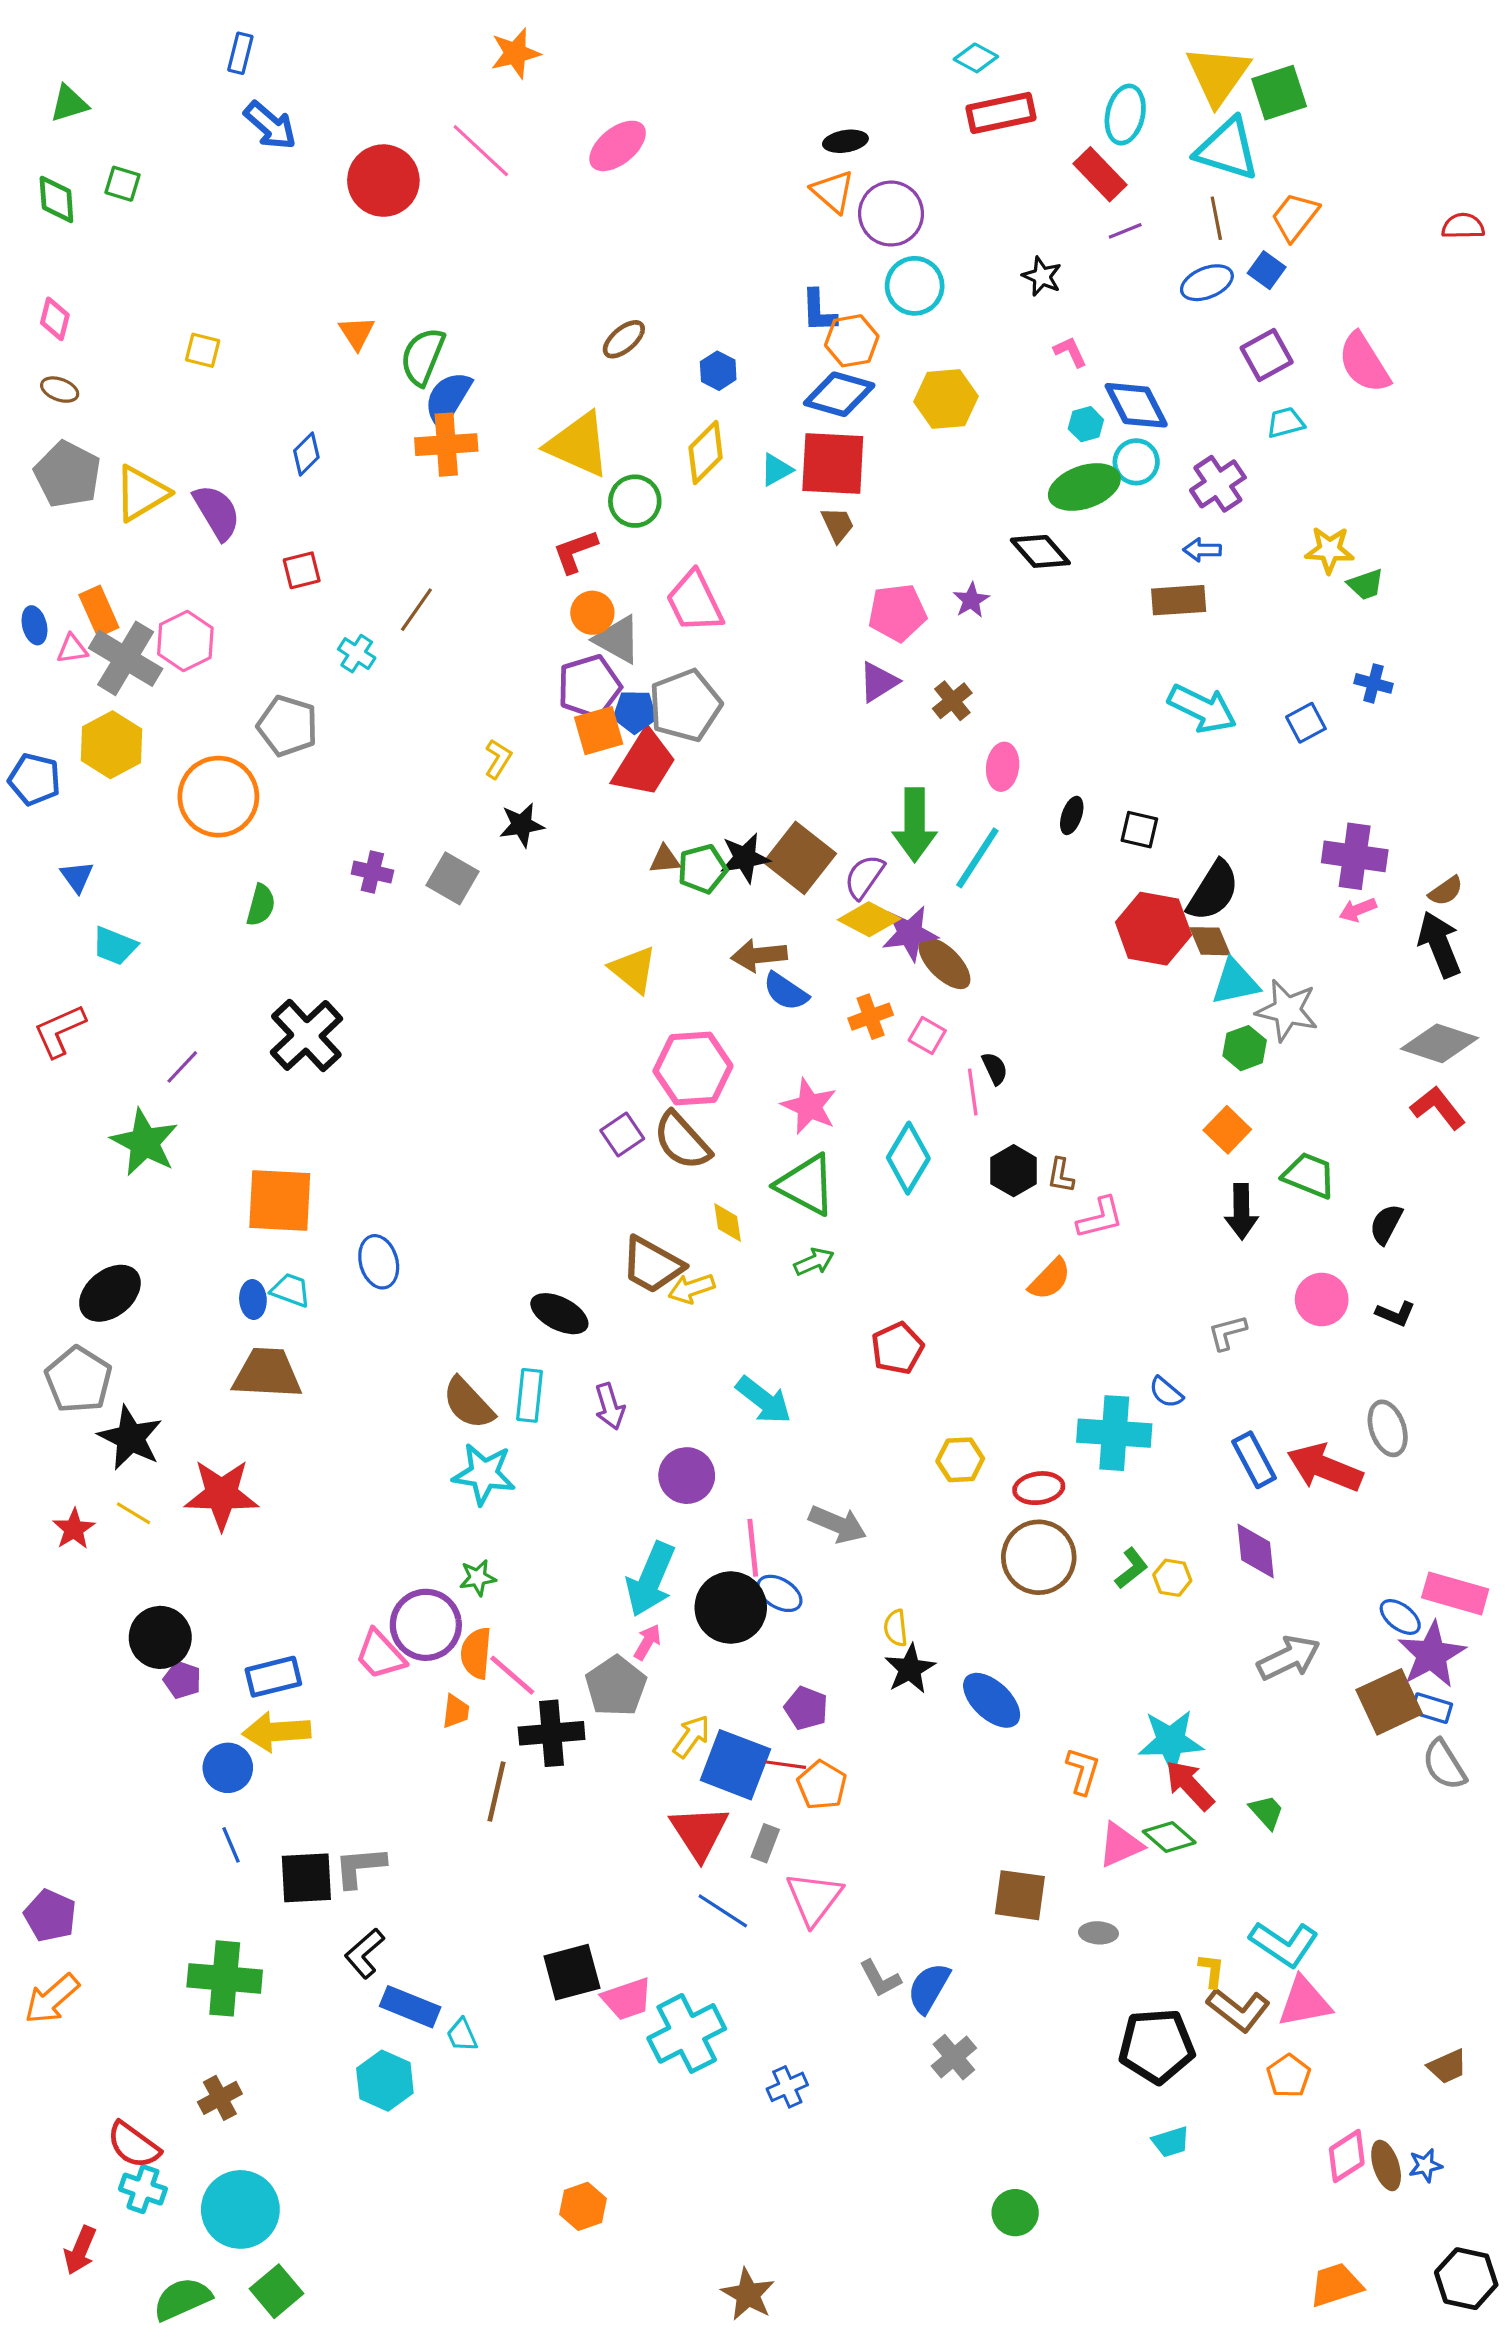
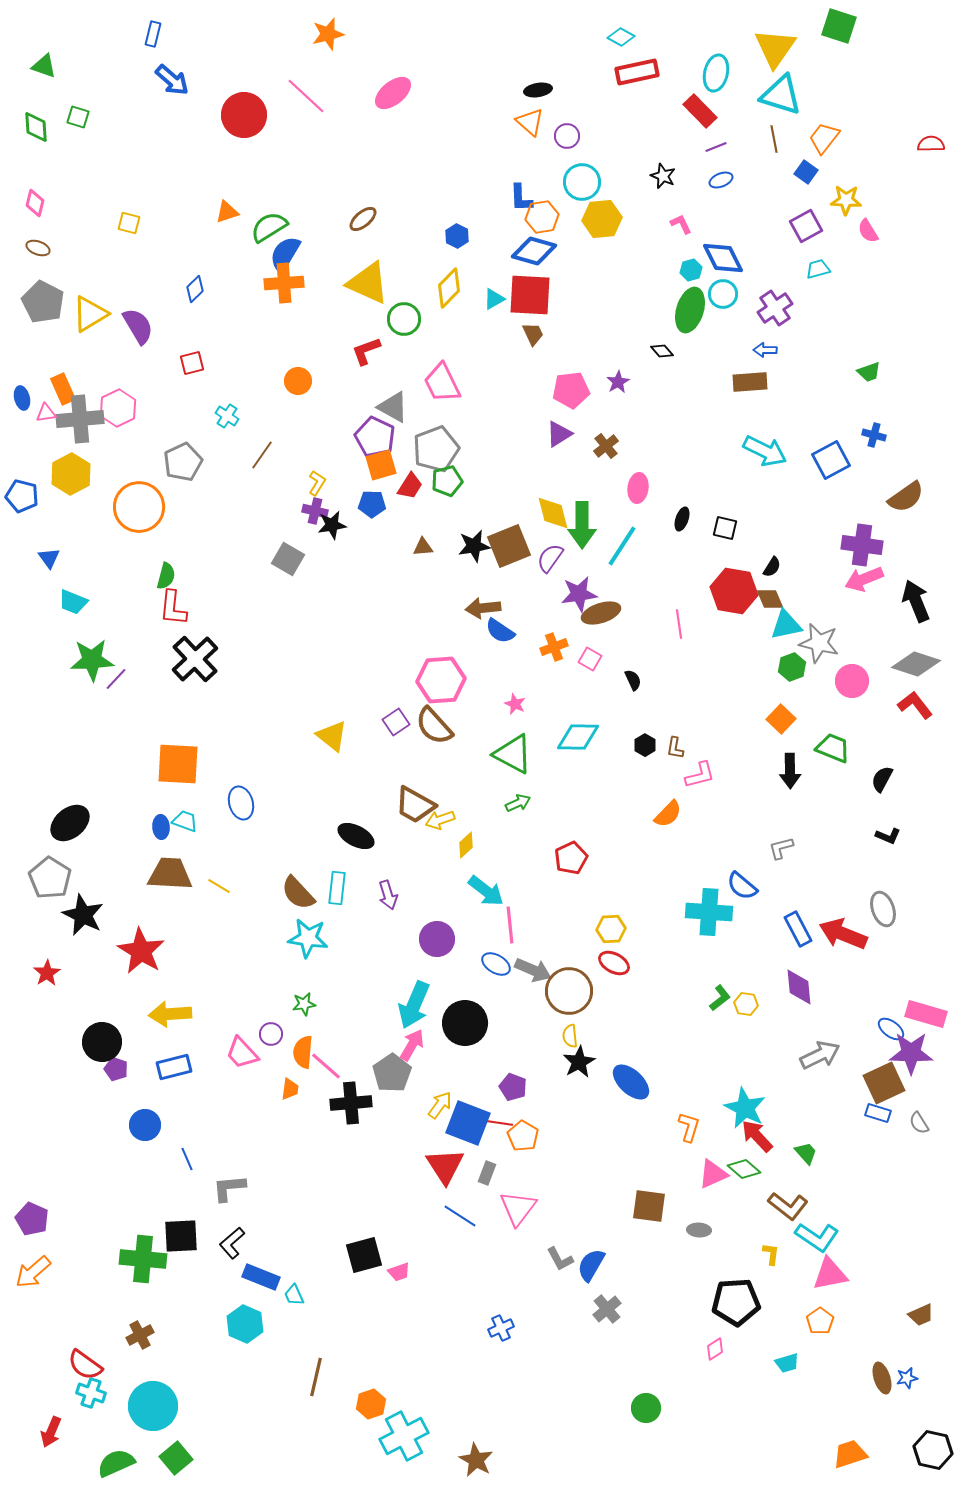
green square: (1279, 93) -> (839, 26), moved, turned 36
green triangle: (69, 104) -> (44, 66), turned 36
purple circle: (891, 214) -> (567, 136), size x0.6
blue ellipse: (1207, 283) -> (721, 180), moved, size x0.7
orange triangle: (357, 333) -> (227, 212), turned 45
brown ellipse: (624, 339) -> (363, 219), moved
green semicircle: (423, 357) -> (269, 227), turned 36
pink semicircle: (1364, 363) -> (868, 231), size x0.6
yellow hexagon: (946, 399) -> (602, 219), moved
green ellipse: (1084, 487) -> (690, 310), turned -54
yellow star: (1329, 550) -> (846, 200), moved
black diamond: (1040, 551) -> (662, 351), size x0.6
brown line: (416, 610) -> (262, 455), moved
orange circle: (592, 613) -> (298, 381), moved
gray cross: (126, 658) -> (80, 419), turned -36
purple pentagon: (589, 687) -> (375, 437), turned -30
blue pentagon: (635, 712) -> (372, 504), moved
blue square: (1306, 723) -> (831, 460), size x1.5
gray pentagon: (288, 726) -> (183, 462), turned 30
red trapezoid: (644, 764) -> (410, 486), size x0.6
brown square: (800, 858) -> (509, 546), turned 30
green pentagon: (702, 869) -> (447, 481), moved
purple cross: (372, 872) -> (315, 511), moved
black semicircle: (1213, 891) -> (772, 567), size x0.5
brown semicircle: (1446, 891) -> (906, 497), moved, size x1.6
pink arrow: (1358, 910) -> (864, 579), size x1.6
yellow diamond: (869, 919) -> (553, 513), moved, turned 48
brown ellipse: (944, 963) -> (601, 613), turned -63
yellow triangle: (633, 969) -> (332, 736), moved
red L-shape: (60, 1031) -> (173, 608), moved, turned -60
pink line: (973, 1092) -> (679, 624), moved
pink star: (809, 1106) -> (515, 704), size x0.6
green star: (145, 1142) -> (92, 660), moved, turned -30
cyan diamond: (908, 1158) -> (578, 737), turned 60
black hexagon: (1014, 1171) -> (645, 745), size x0.7
yellow diamond: (728, 1223) -> (466, 845), moved, turned 56
pink circle: (1322, 1300) -> (852, 681), moved
blue semicircle: (1166, 1392) -> (742, 886), size x1.4
red ellipse: (1039, 1488) -> (614, 963), moved, turned 36
red star: (222, 1494) -> (141, 951), turned 30
yellow line: (134, 1513) -> (219, 886), moved
pink line: (753, 1548) -> (510, 925), moved
brown circle: (1039, 1557) -> (569, 991), moved
blue ellipse: (779, 1593) -> (496, 964), moved
purple circle: (426, 1625) -> (271, 1034), size x0.5
pink arrow: (647, 1642) -> (412, 1045), size x1.4
purple star: (1432, 1655) -> (911, 1053), turned 30
blue rectangle: (1432, 1708) -> (878, 1113), moved
yellow arrow: (277, 1732) -> (170, 1014), moved
cyan star: (1171, 1741) -> (745, 1108), turned 30
gray semicircle: (1444, 1765) -> (919, 1123), size x0.7
brown line: (497, 1791) -> (316, 1377), moved
blue line: (231, 1845) -> (187, 1159), moved
black square: (306, 1878) -> (181, 1236), moved
pink trapezoid: (627, 1999) -> (399, 1272), size x0.7
brown L-shape: (1238, 2010) -> (788, 1206), moved
cyan cross: (687, 2033) -> (404, 1436), moved
cyan trapezoid: (1171, 2142) -> (787, 1363), moved
pink diamond: (1347, 2156) -> (715, 1349), moved, size x0.7

